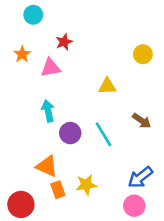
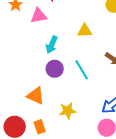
cyan arrow: (48, 111) -> (52, 45), moved, turned -144
orange rectangle: (58, 190) -> (40, 127), moved

